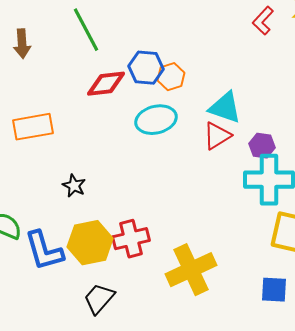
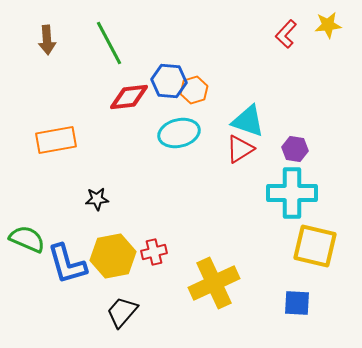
brown arrow: (22, 44) -> (47, 40), moved
purple hexagon: (262, 146) -> (295, 149), moved
black star: (74, 186) -> (97, 199), turned -30
red cross: (131, 239) -> (154, 252), size x0.7

